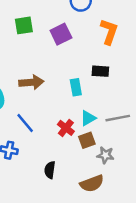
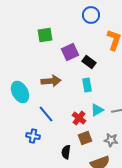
purple square: (61, 34) -> (70, 52), moved
black rectangle: (100, 71) -> (89, 62), moved, turned 32
brown square: (87, 140) -> (85, 138), moved

